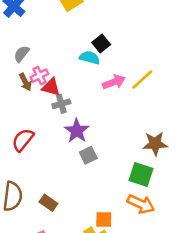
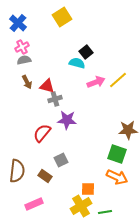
gray semicircle: (22, 54) -> (24, 60), turned 40
pink cross: (40, 76) -> (22, 47), moved
purple star: (77, 131) -> (67, 120), turned -30
red semicircle: (23, 140) -> (42, 133), moved
gray square: (88, 155) -> (61, 160), moved

